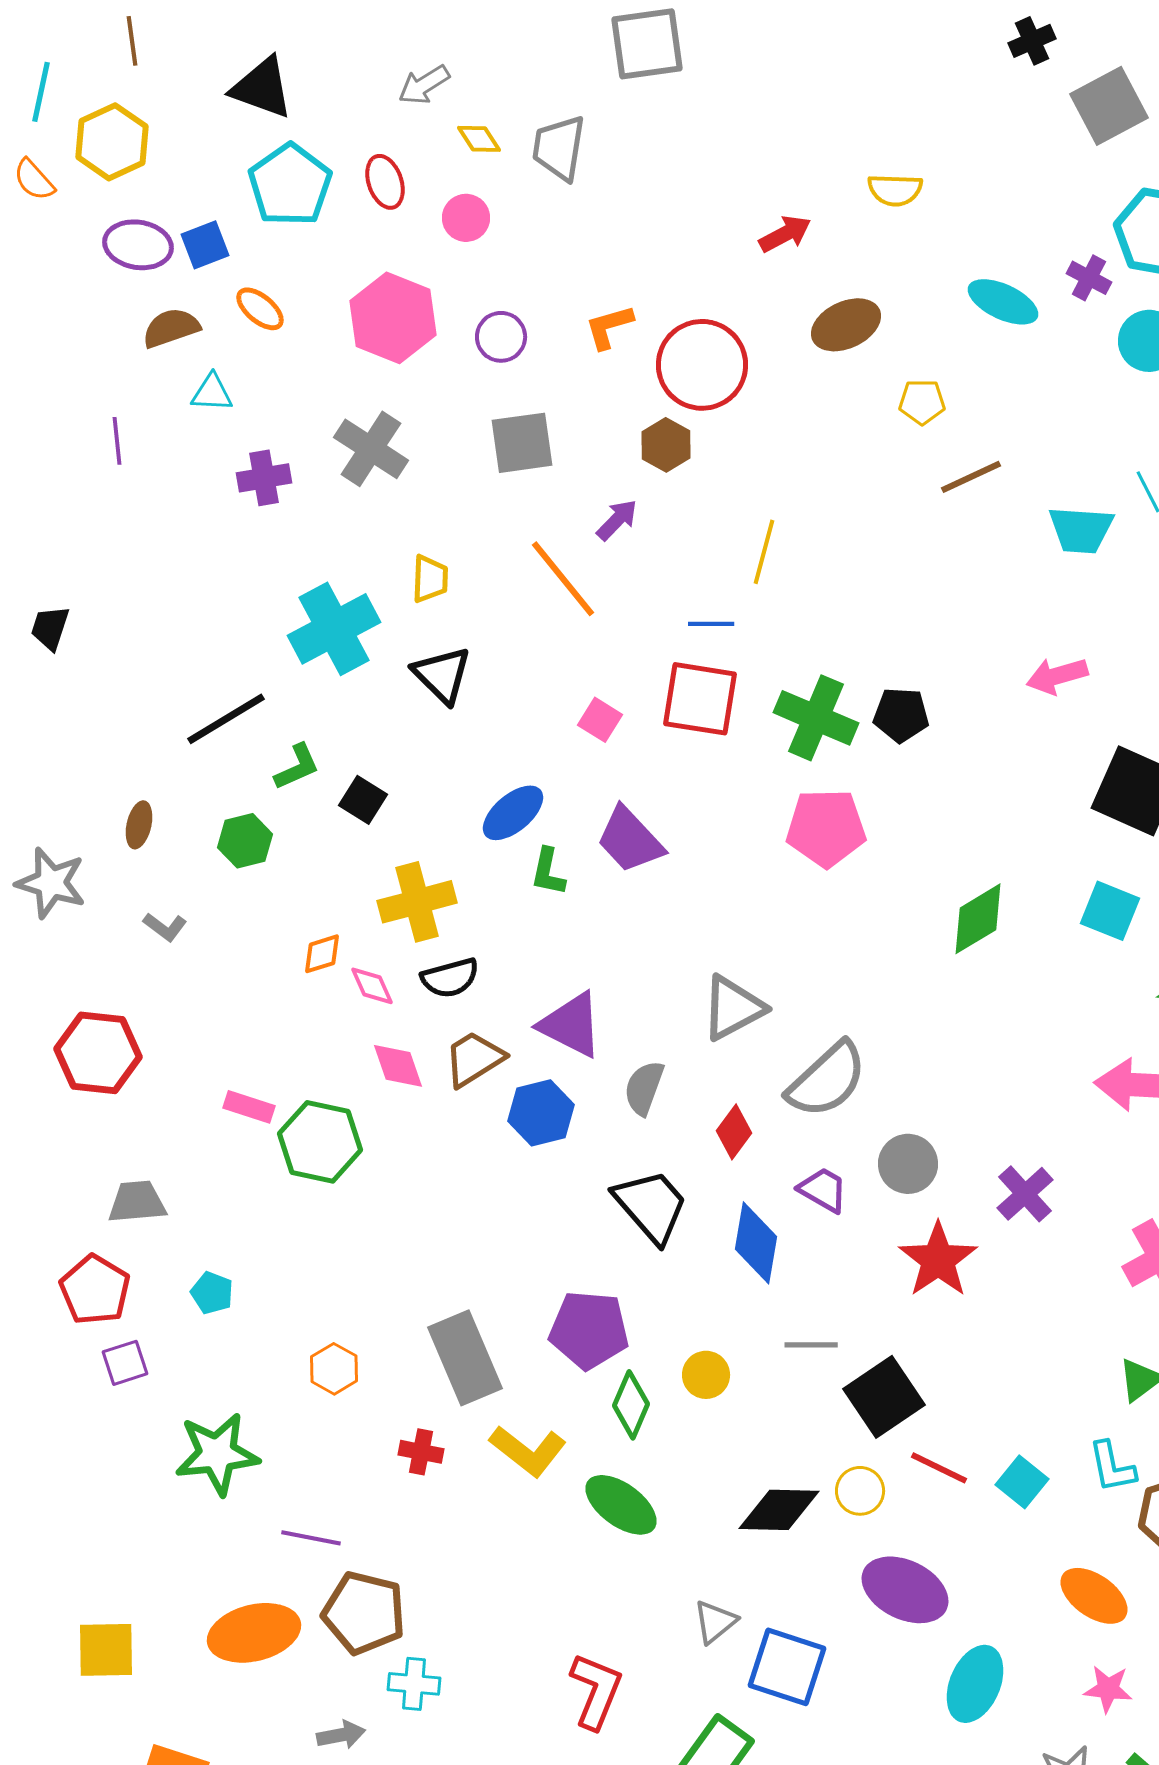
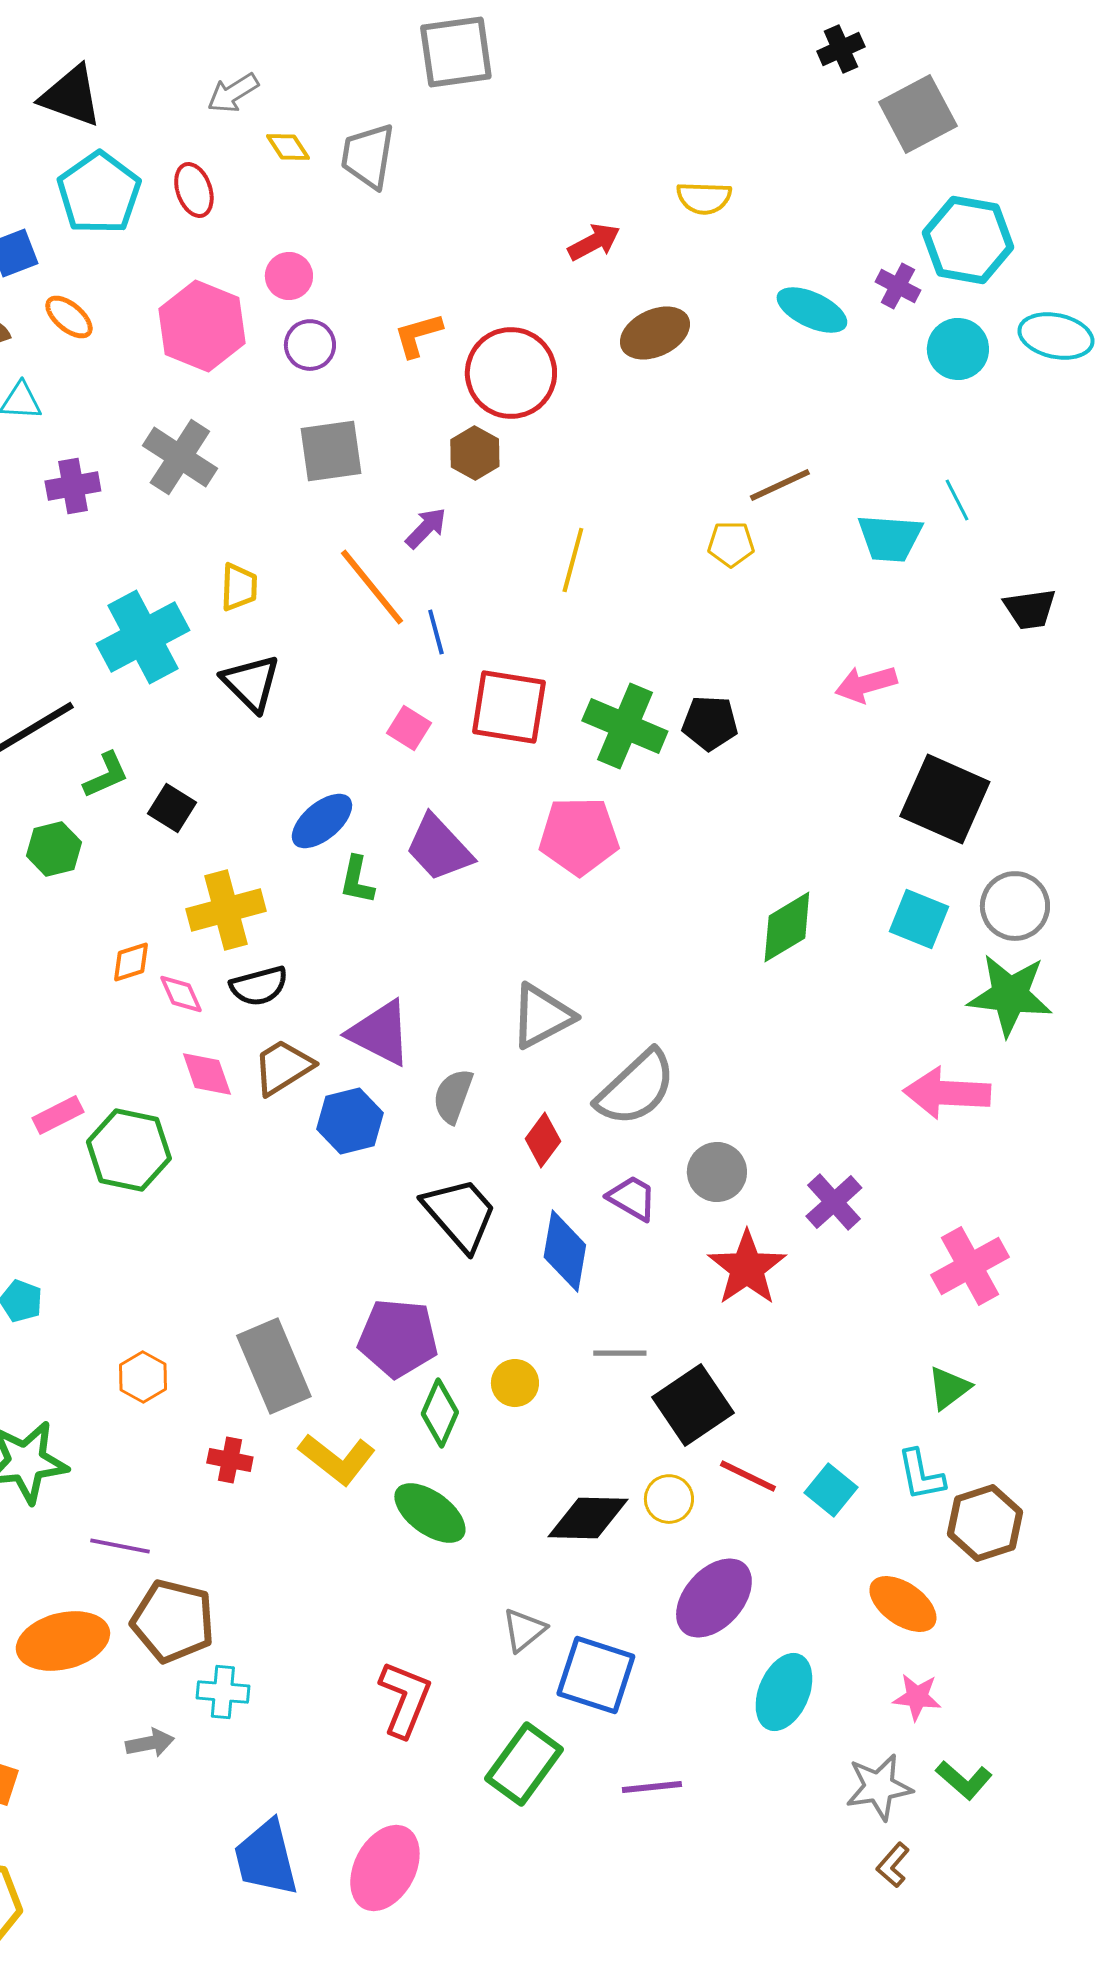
pink circle: (466, 218) -> (289, 276), moved
yellow pentagon: (922, 402) -> (731, 544), moved
blue line: (711, 624) -> (436, 632), moved, turned 75
pink pentagon: (826, 828) -> (579, 836), moved
pink rectangle: (249, 1107) -> (58, 1115), turned -45
purple ellipse: (905, 1590) -> (714, 1598), turned -74

